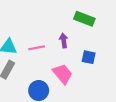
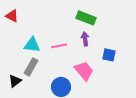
green rectangle: (84, 19) -> (86, 18), moved

